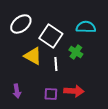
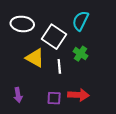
white ellipse: (21, 24) -> (22, 24), turned 45
cyan semicircle: (86, 27) -> (80, 21), moved, turned -66

